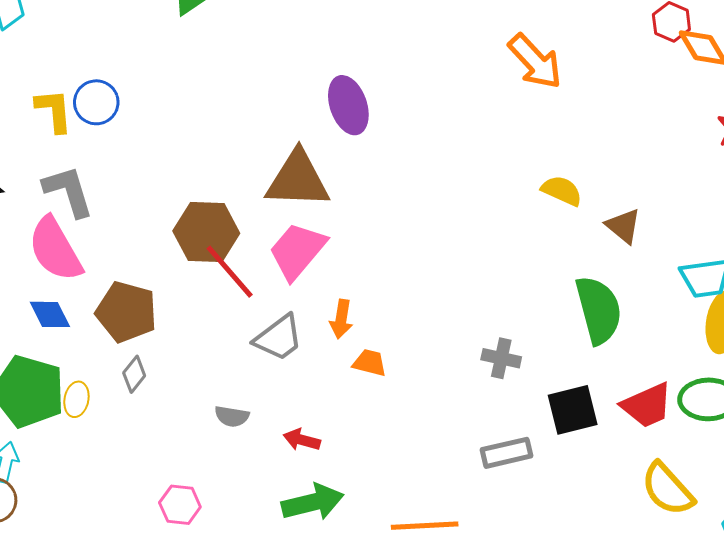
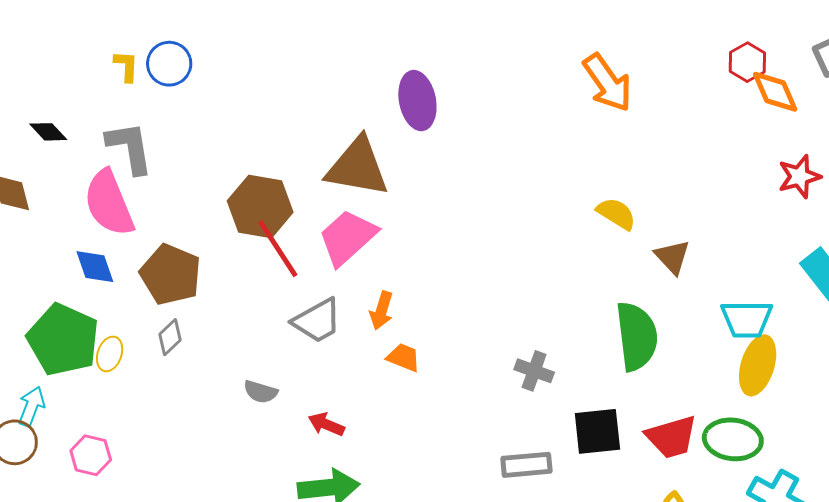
yellow L-shape: (54, 111) -> (126, 66), size x0.7
pink hexagon: (180, 505) -> (91, 455), moved

